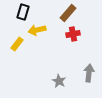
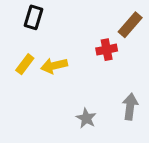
brown rectangle: (68, 13) -> (130, 25), moved
yellow arrow: (37, 30) -> (54, 66), moved

